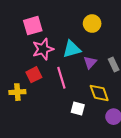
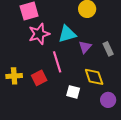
red square: (34, 75) -> (39, 78), moved

